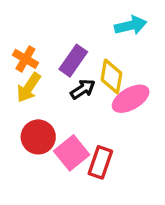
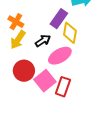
purple rectangle: (73, 61) -> (59, 19), moved
black arrow: (83, 89) -> (43, 41), moved
pink ellipse: (131, 99) -> (60, 56), moved

